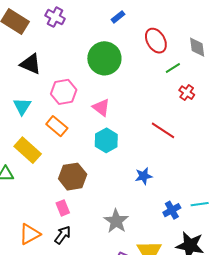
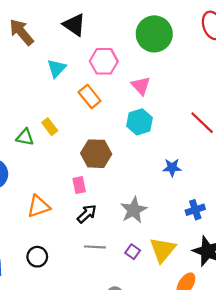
yellow rectangle: (28, 150) -> (50, 127), moved, size x0.6
black arrow: (63, 235) -> (87, 214), moved

